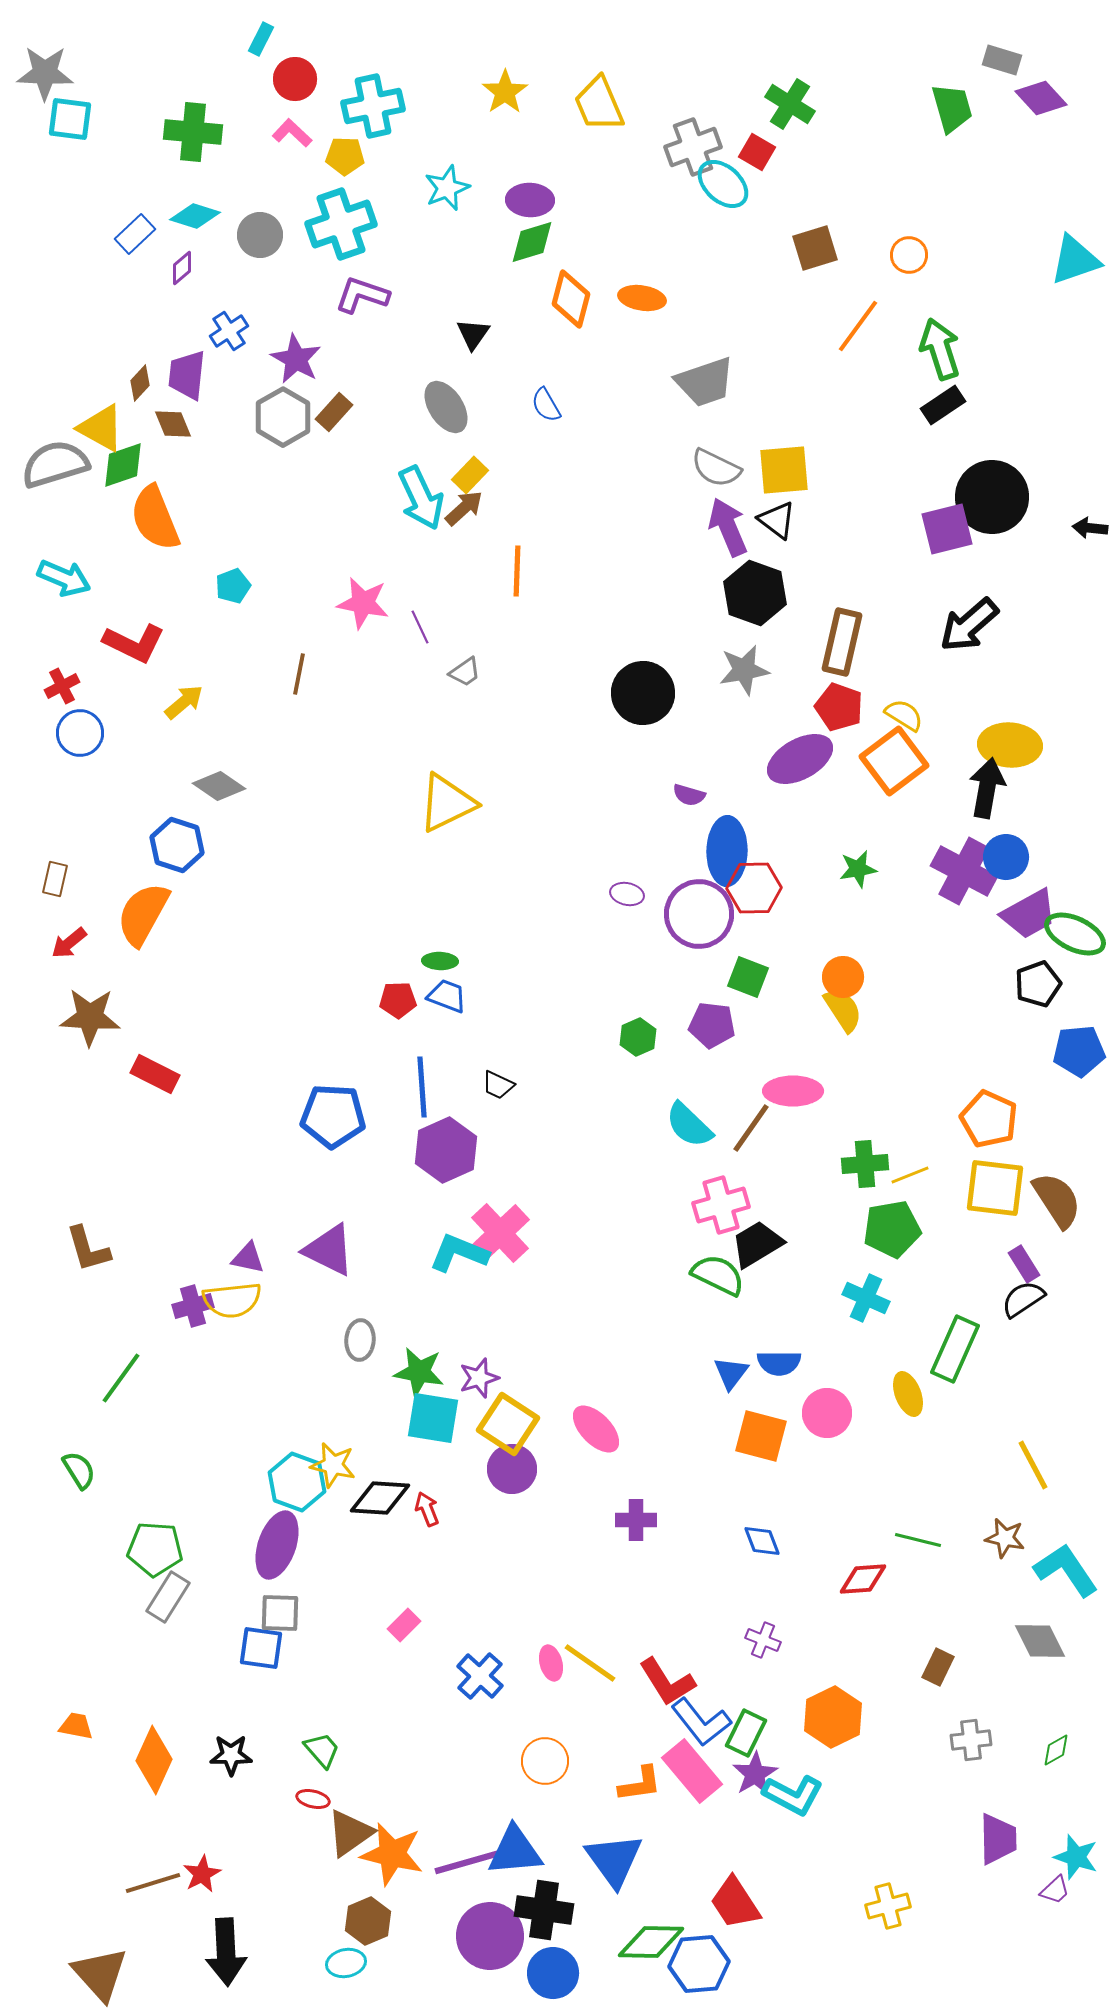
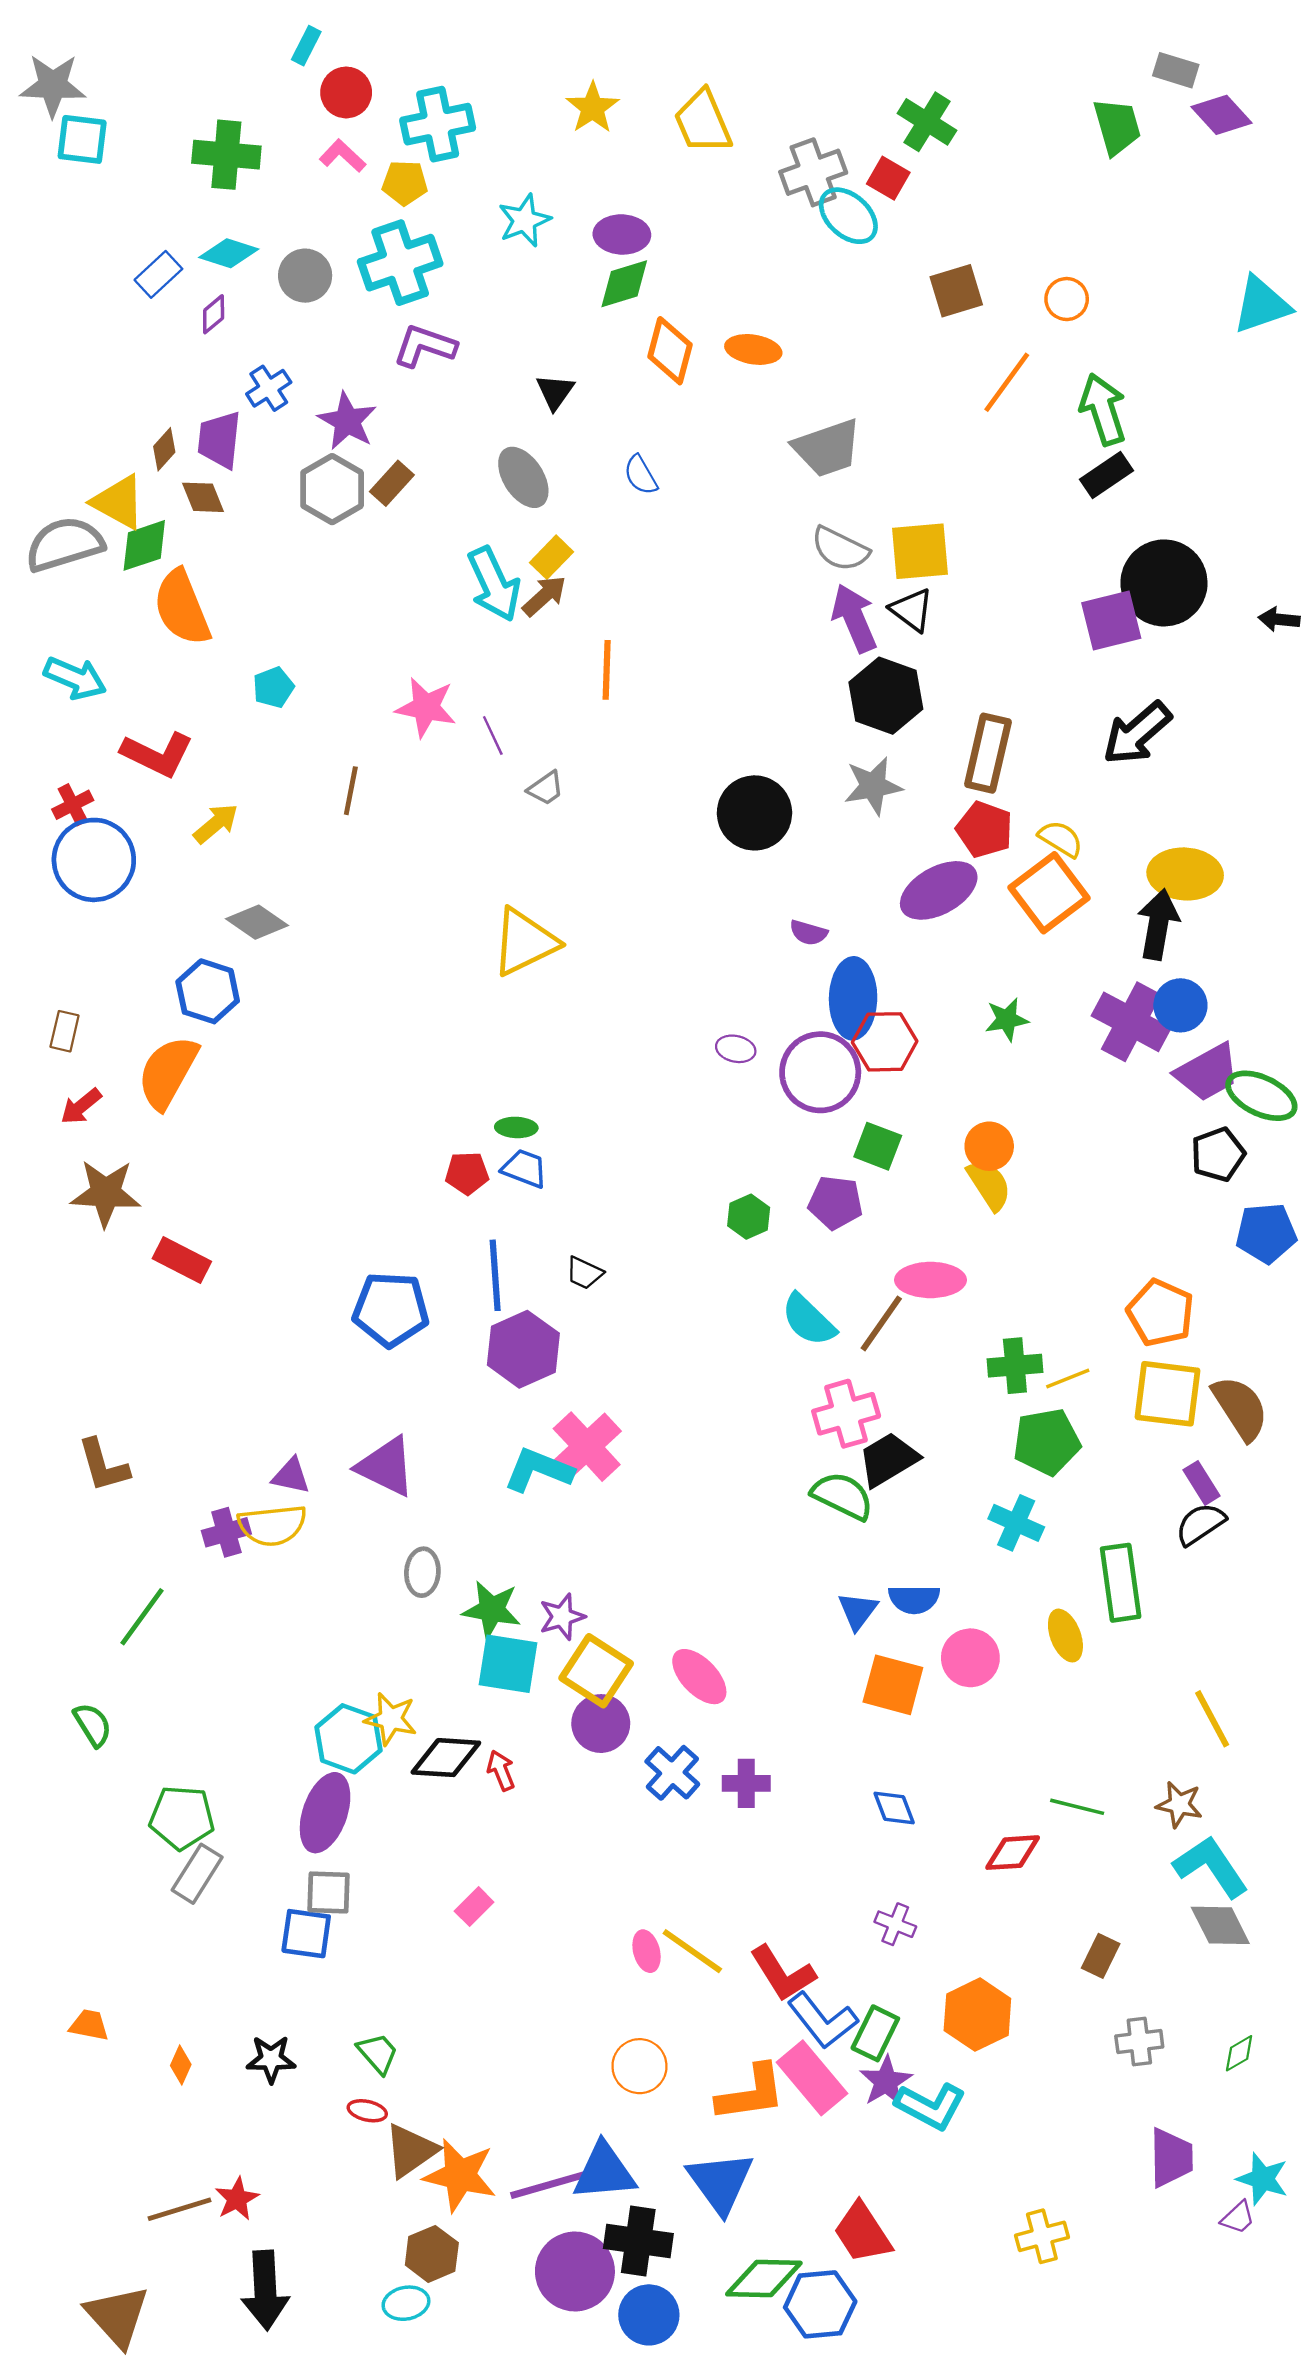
blue circle: (80, 733) -> (94, 860), size x1.5
green rectangle: (955, 1349) -> (1121, 1583), turned -32
cyan L-shape: (1066, 1570) -> (1211, 1867), moved
blue cross: (480, 1676) -> (672, 1773), moved
orange diamond: (154, 1760) -> (181, 2065), size x0.5
orange L-shape: (640, 1784) -> (751, 2093), size x1.4

